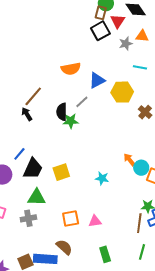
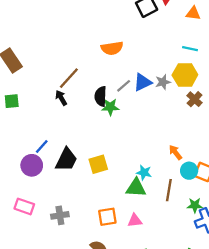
gray star: (126, 44) -> (163, 82), moved
blue triangle: (97, 80) -> (143, 82), moved
yellow hexagon: (122, 92) -> (185, 75), moved
blue line: (19, 154) -> (42, 147), moved
cyan circle: (141, 168) -> (189, 171), moved
green triangle: (37, 197) -> (136, 188), moved
brown line: (139, 223) -> (169, 190), moved

